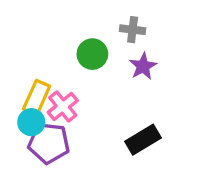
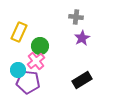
green circle: (92, 54) -> (40, 46), moved
yellow rectangle: (37, 98) -> (19, 32), moved

